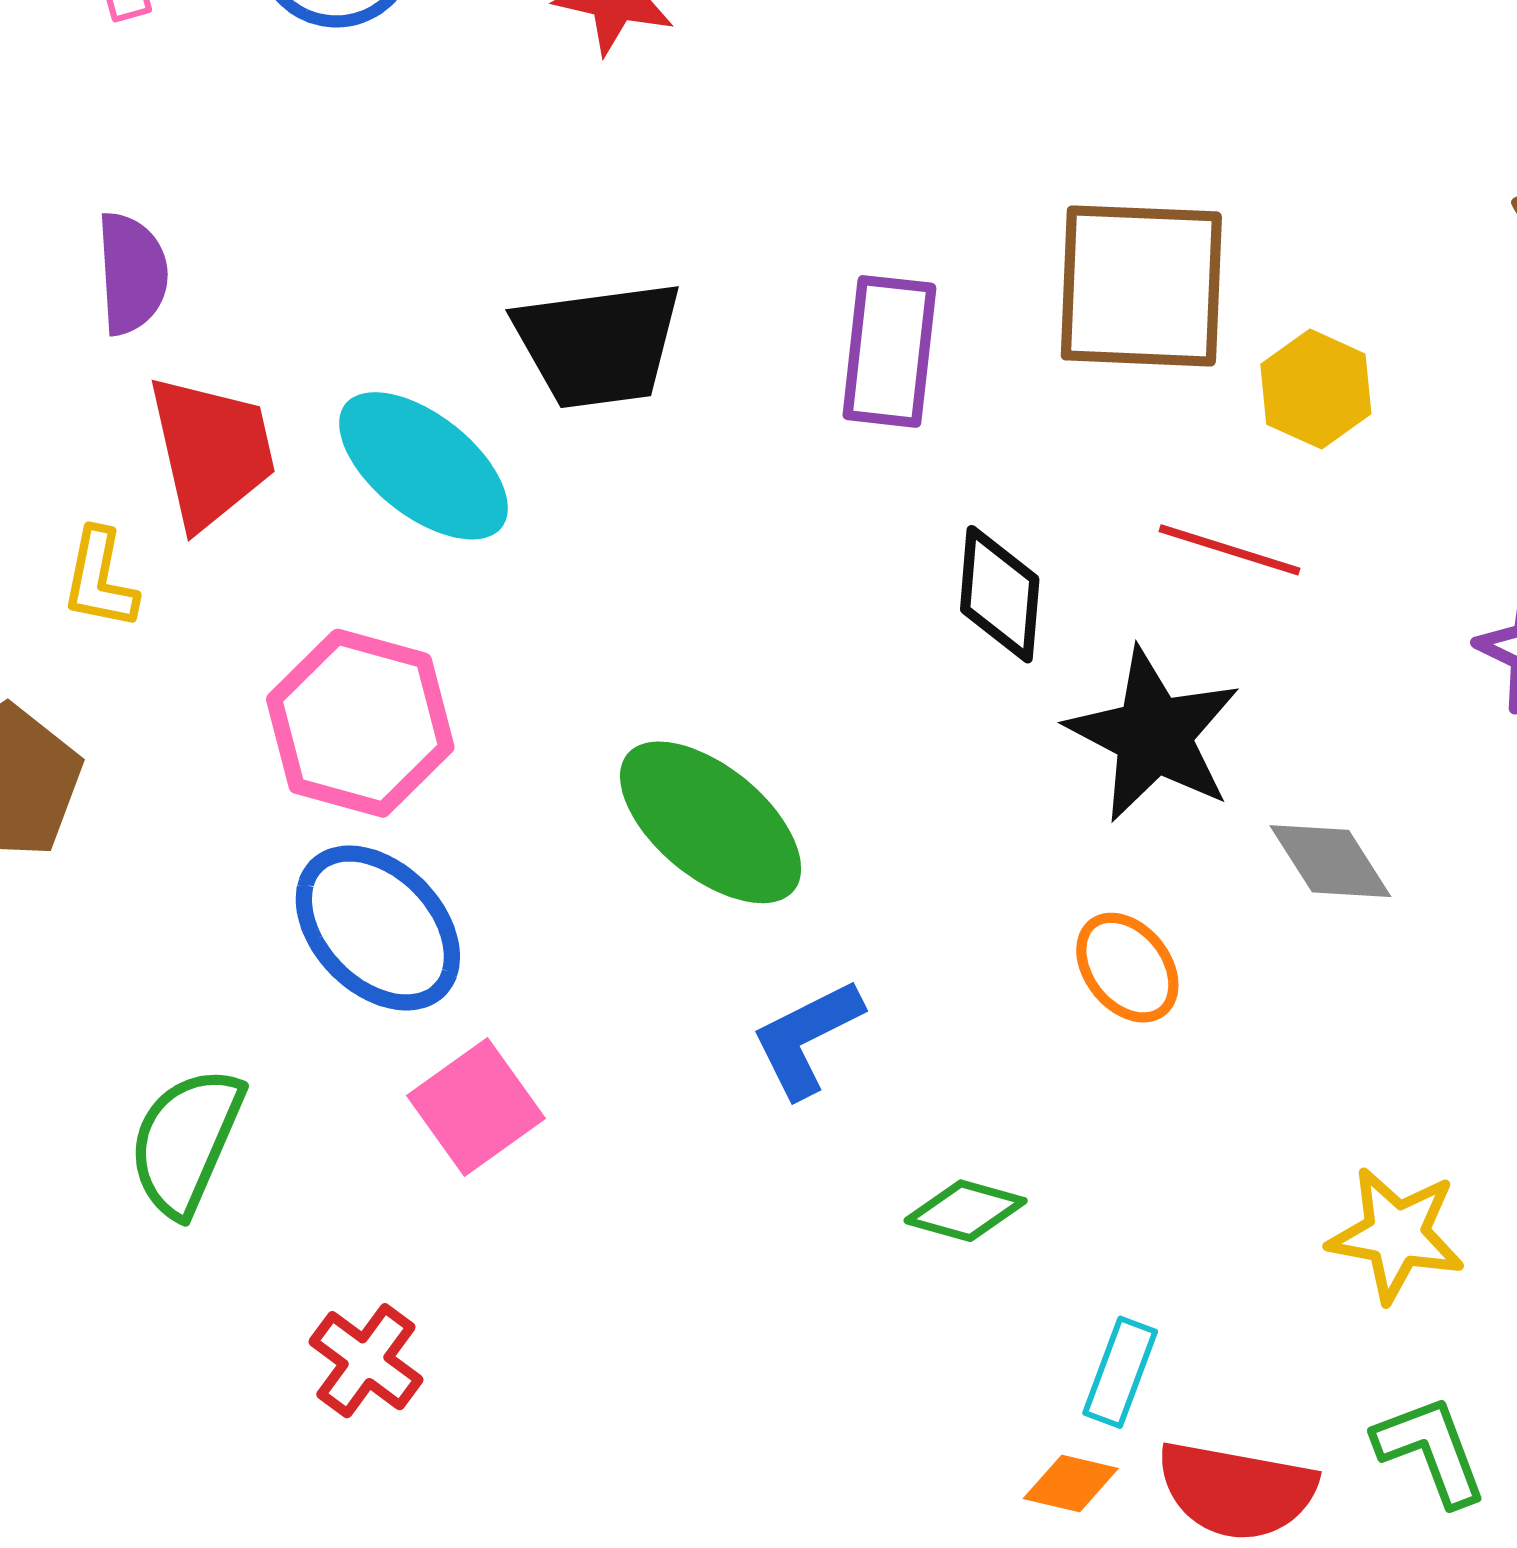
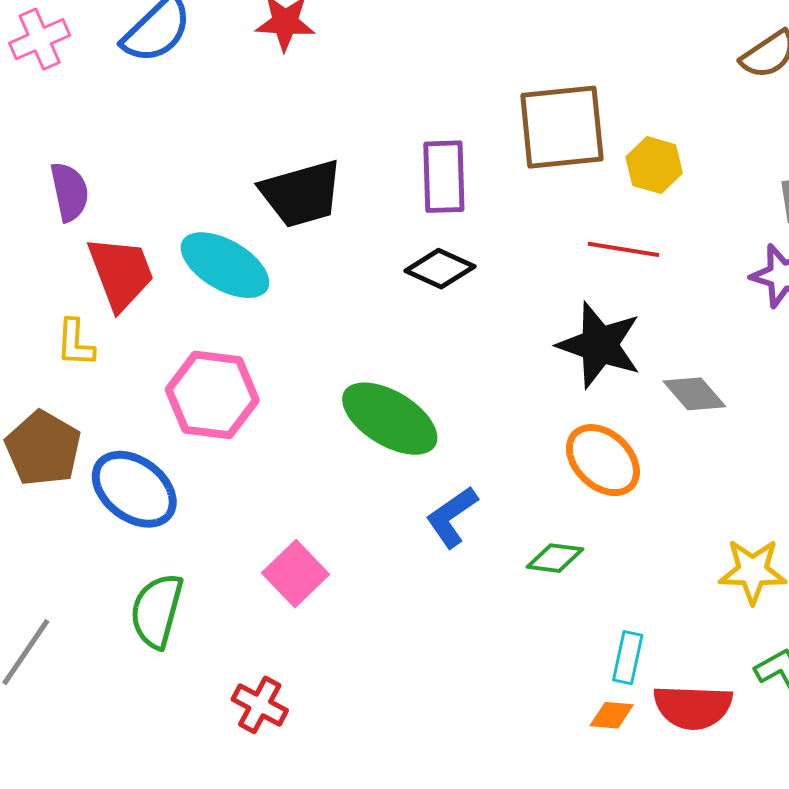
black diamond: (1000, 594) -> (440, 269), moved, turned -62
blue ellipse: (378, 928) -> (134, 489), moved
orange ellipse: (1127, 968) -> (603, 460), size x1.4
green diamond: (966, 1211) -> (555, 558), moved

